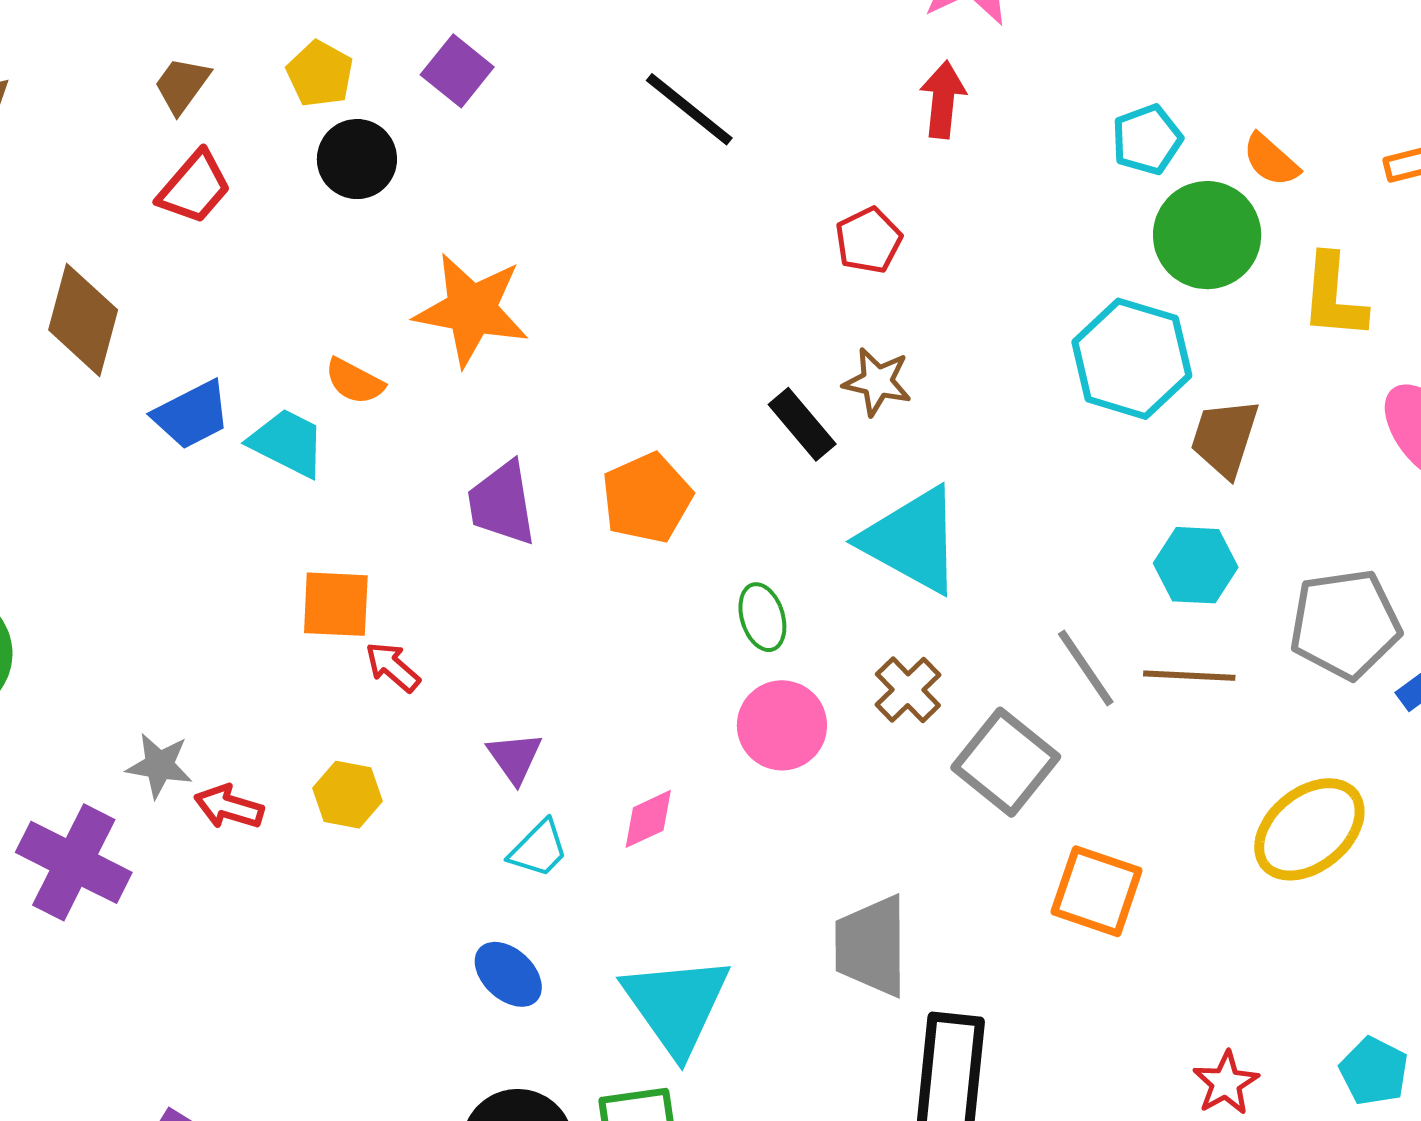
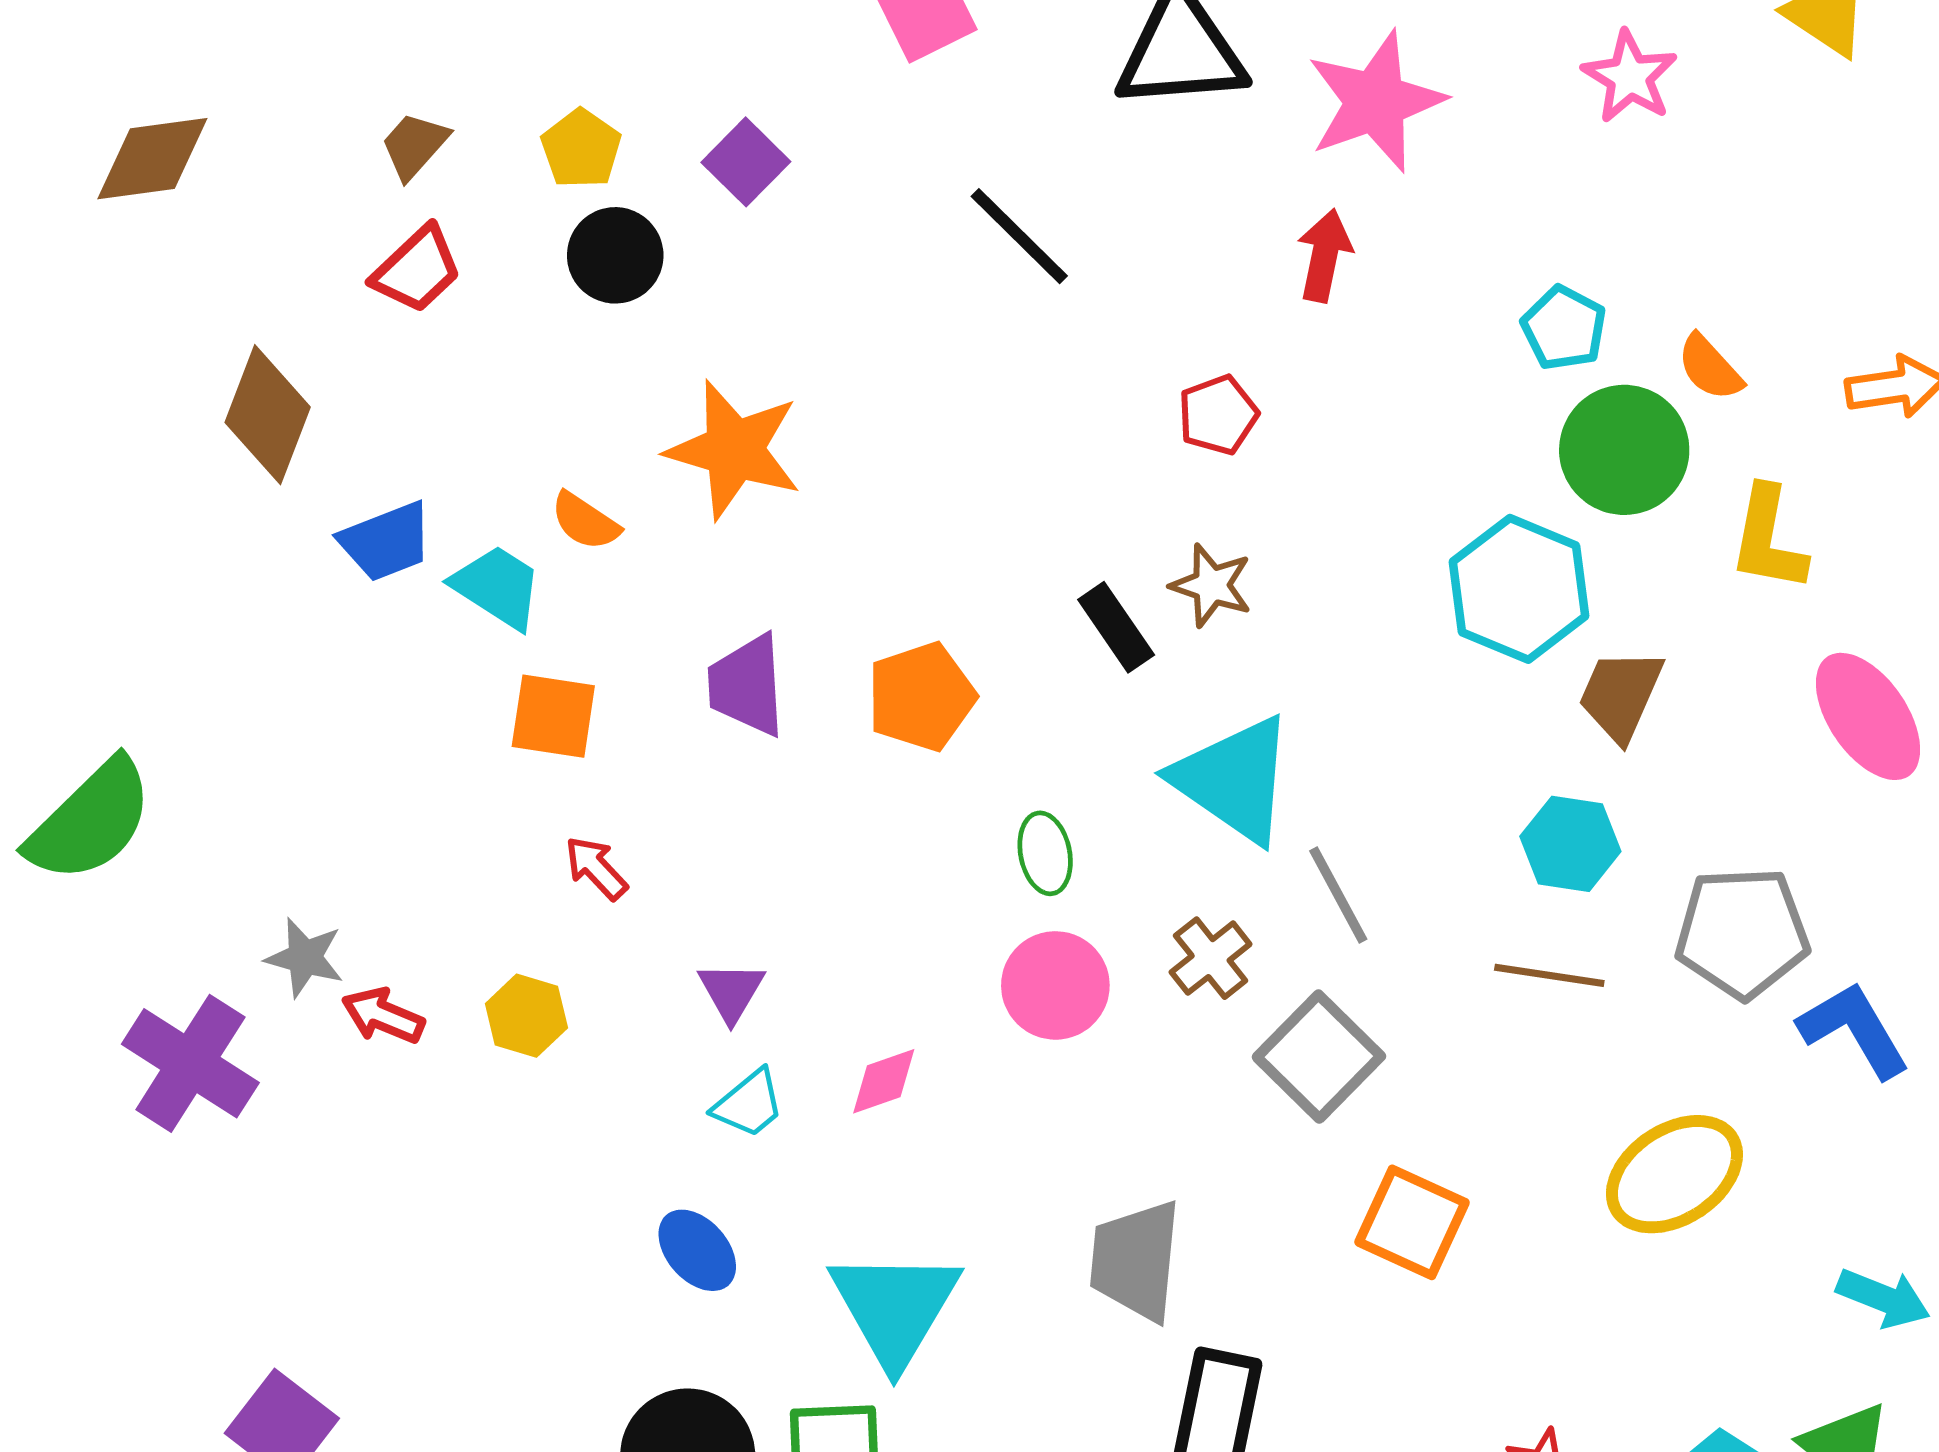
cyan pentagon: (1147, 139) -> (1564, 328), turned -30
orange square: (336, 604) -> (553, 716), moved
gray line: (1086, 668) -> (1338, 895), moved

